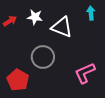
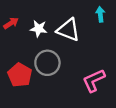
white star: (35, 17) -> (39, 29), moved
red pentagon: (18, 80) -> (20, 75), moved

